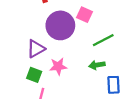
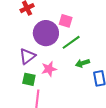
green line: (103, 40) -> (71, 42), moved

